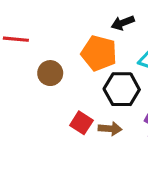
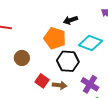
brown circle: (50, 73) -> (22, 58), moved

